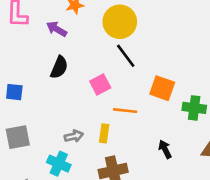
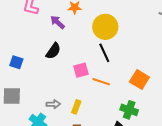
orange square: (162, 88) -> (139, 80), moved
green cross: (194, 108) -> (129, 110), moved
orange line: (125, 111) -> (101, 82), moved

